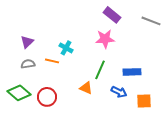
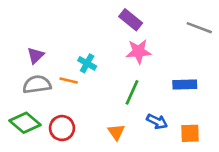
purple rectangle: (112, 15) -> (131, 20), moved
gray semicircle: (28, 64) -> (37, 84), size x1.5
blue rectangle: (132, 72) -> (185, 84), moved
orange triangle: (86, 88) -> (116, 132), moved, turned 32

